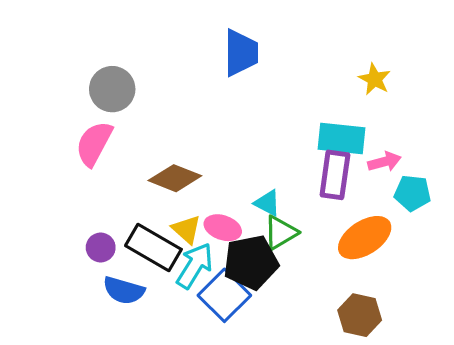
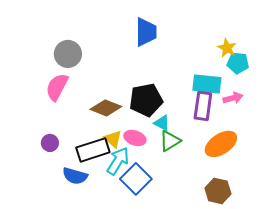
cyan pentagon: (412, 193) -> (238, 63), moved
purple circle: (101, 247) -> (50, 143), moved
black rectangle: (153, 247) -> (93, 150), turned -48
black pentagon: (251, 262) -> (146, 100), moved

